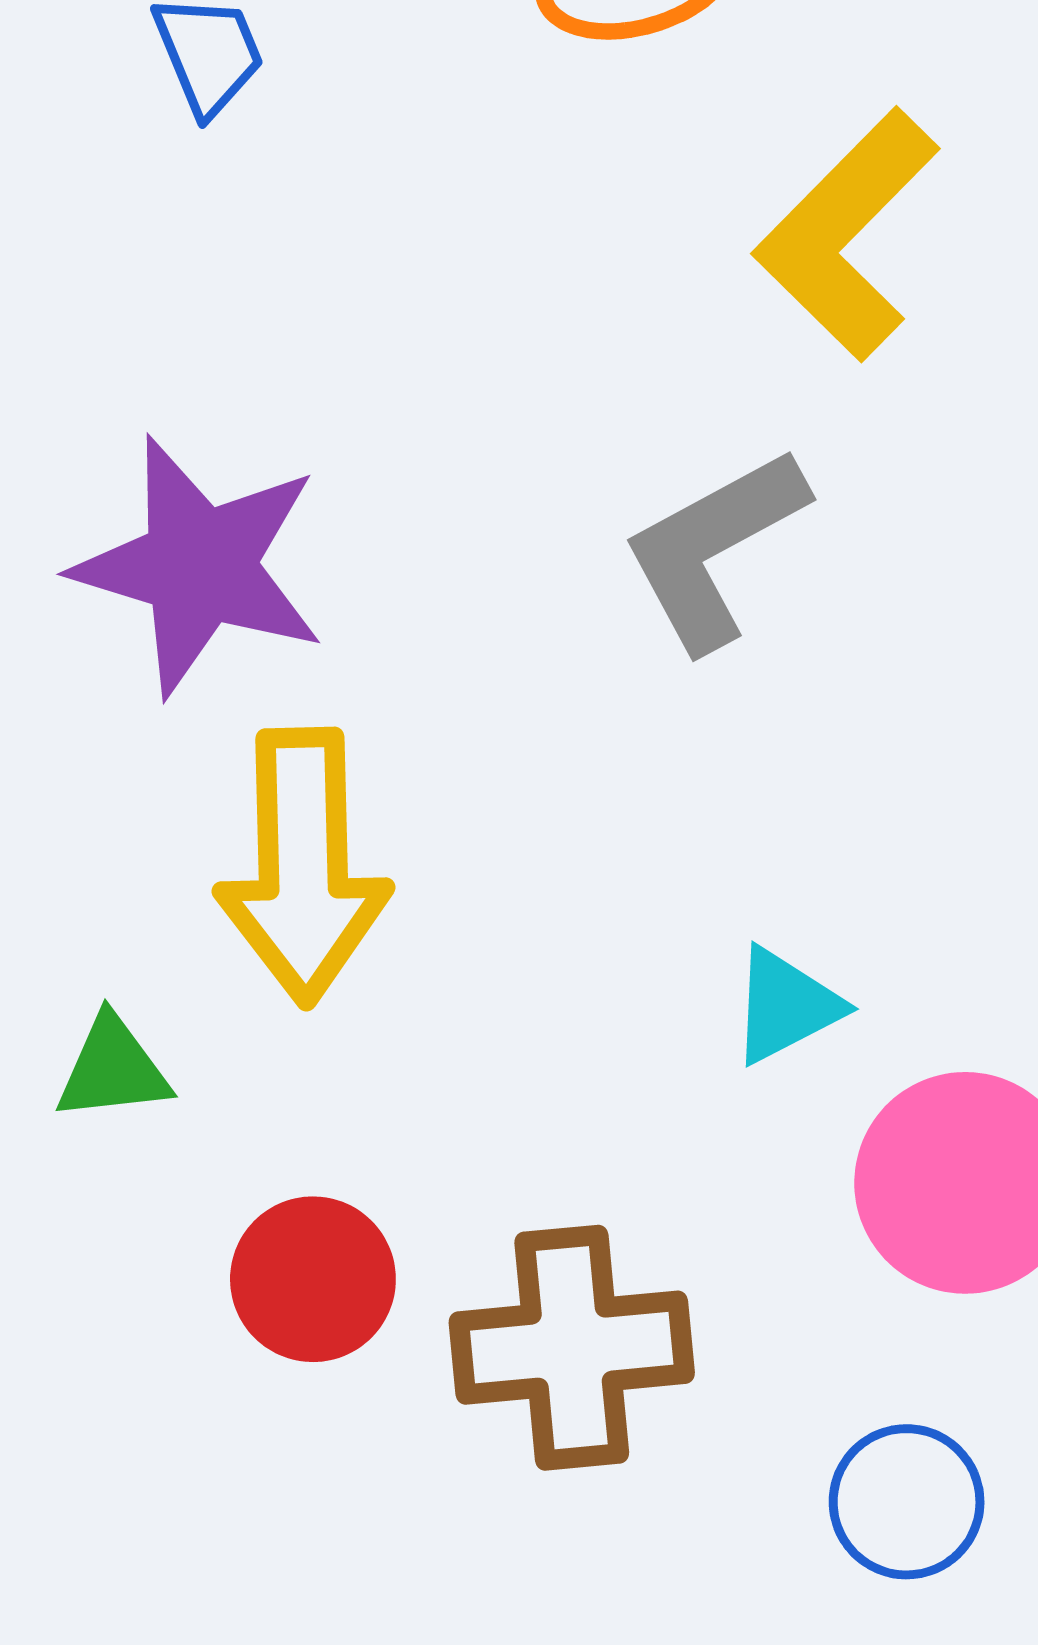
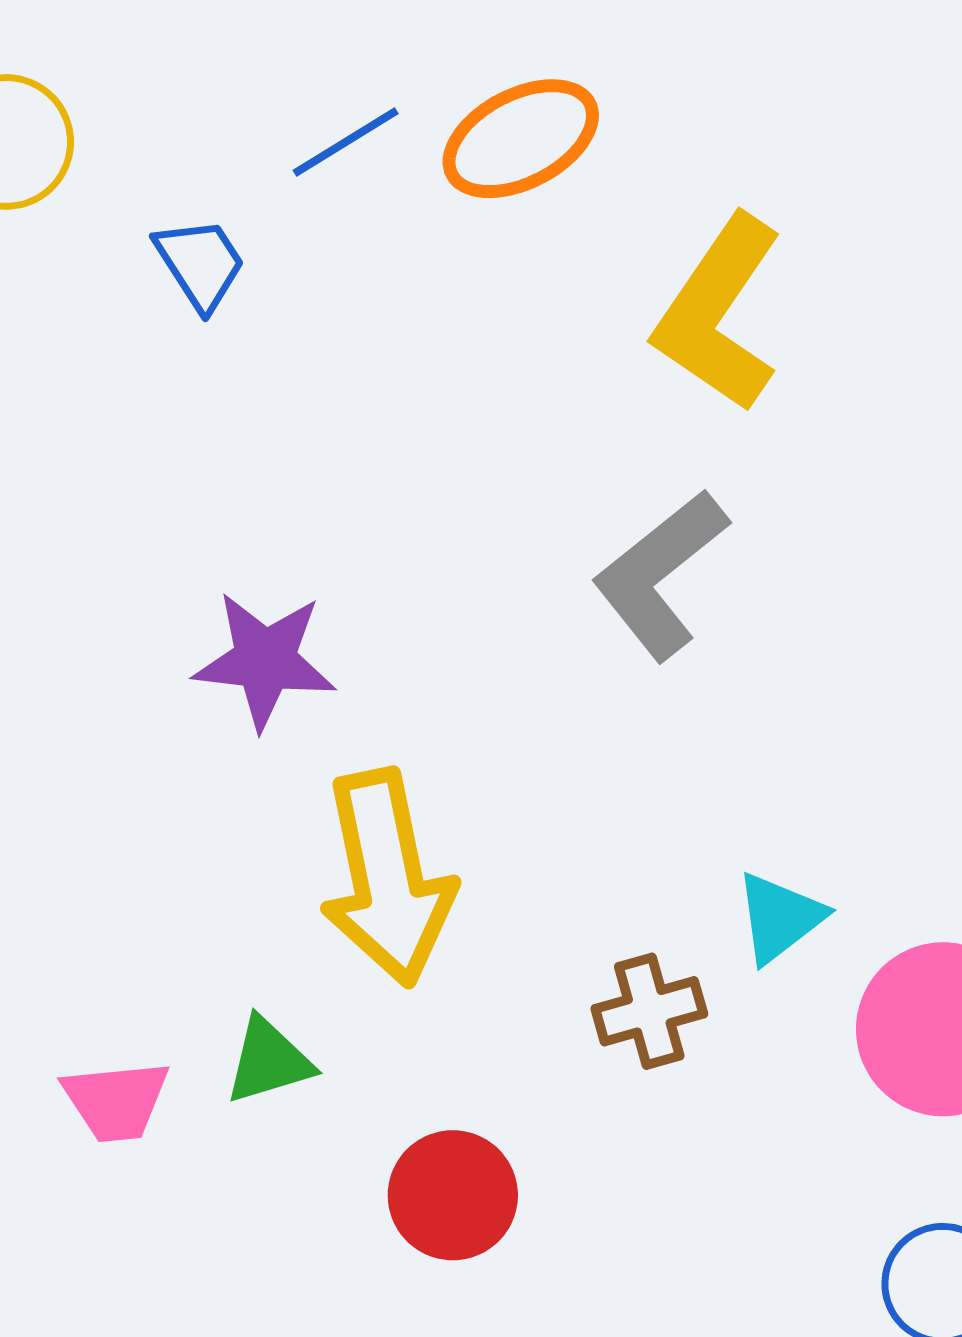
purple star: (199, 566) -> (265, 660), size x0.7
brown cross: (572, 1348) -> (649, 1011), moved, size x0.6

